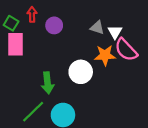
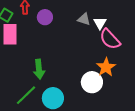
orange star: (105, 55) -> (106, 67), moved, turned -30
white circle: (81, 72) -> (92, 82), moved

